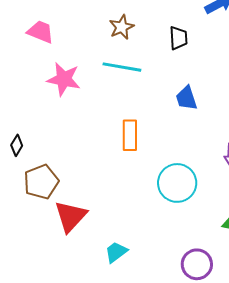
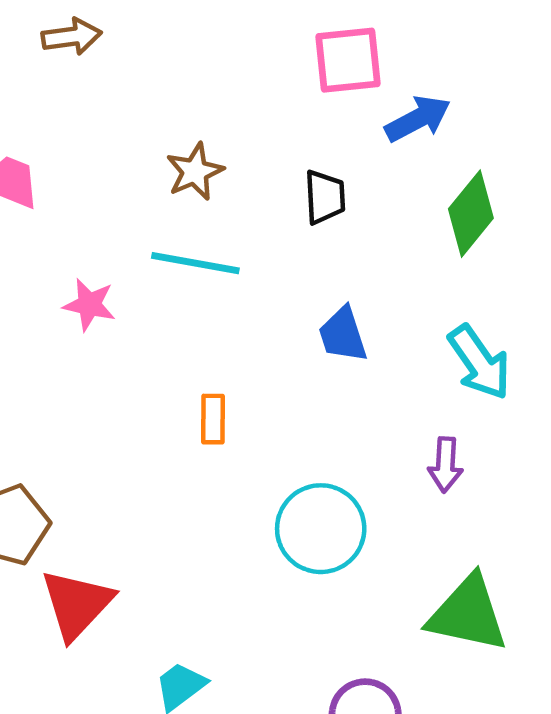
pink star: (64, 79) -> (89, 305), moved, size x0.7
orange rectangle: (130, 135) -> (213, 419), size x0.7

